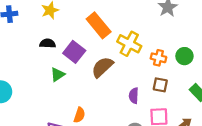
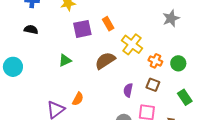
orange rectangle: (99, 25) -> (108, 24), size x0.6
black semicircle: (48, 43) -> (31, 30), moved
purple square: (74, 52) -> (82, 29), moved, turned 30

